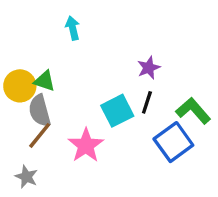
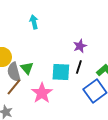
green triangle: (45, 81) -> (27, 68), moved, turned 32
cyan square: (117, 111) -> (61, 72), turned 30

